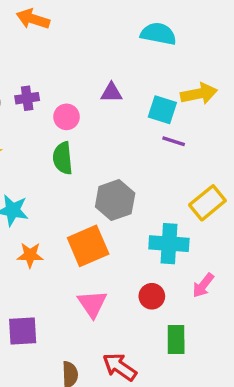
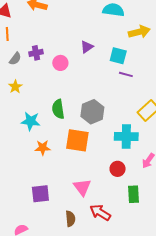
purple triangle: (111, 93) -> (87, 47), turned -32
yellow arrow: (199, 94) -> (139, 32), moved
green semicircle: (63, 158) -> (58, 109), moved
orange square: (88, 246) -> (77, 140), turned 35
pink triangle: (92, 304) -> (82, 187), moved

